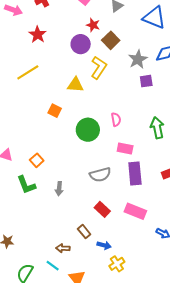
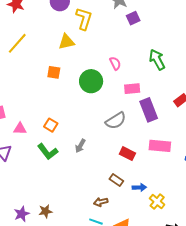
gray arrow: (59, 189) -> (80, 146), turned 40

